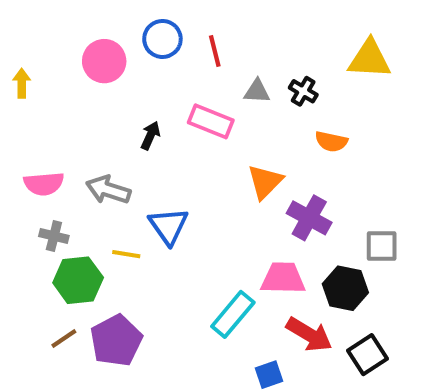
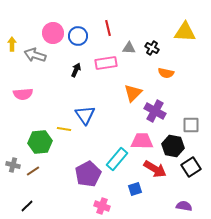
blue circle: (162, 39) -> (78, 36), moved
pink rectangle: (211, 121) -> (106, 63), turned -30
gray arrow: (108, 190) -> (35, 55), moved
gray cross: (54, 236) -> (13, 165), moved
purple pentagon: (116, 341) -> (88, 174), moved
black square: (367, 355) -> (191, 167), moved

